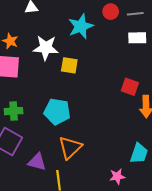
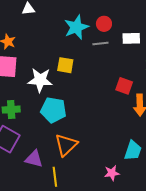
red circle: (111, 12) -> (104, 24), moved
gray line: (135, 14) -> (100, 43), moved
white star: (46, 48) -> (40, 80), moved

